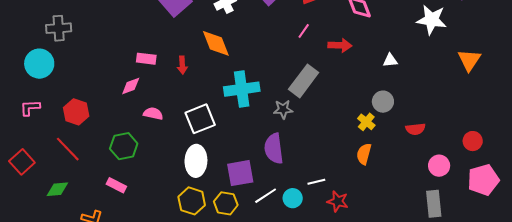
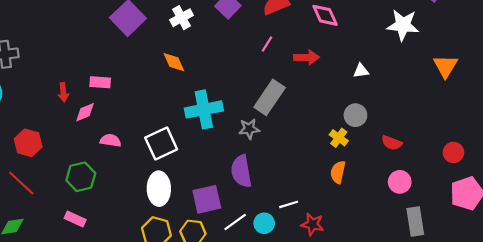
orange diamond: (216, 43) -> (174, 62), size x0.7
red arrow: (182, 65) -> (63, 92), moved
red semicircle: (415, 129) -> (392, 143), turned 30
pink circle: (439, 166) -> (400, 182), moved

